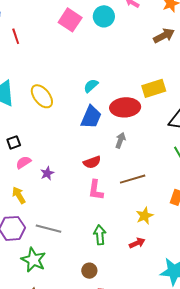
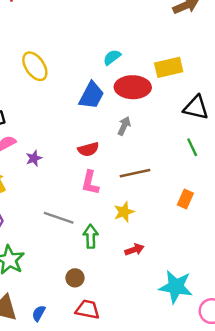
cyan semicircle: (91, 86) -> (112, 57), moved
yellow star: (145, 216) -> (124, 212), moved
gray line: (48, 229) -> (59, 218), moved

